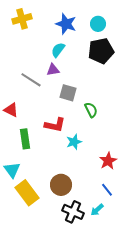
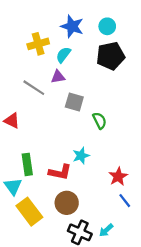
yellow cross: (22, 19) -> (38, 44), moved
red L-shape: (55, 125) -> (60, 172), moved
green rectangle: (25, 139) -> (27, 164), moved
blue line: (107, 190) -> (125, 201), moved

